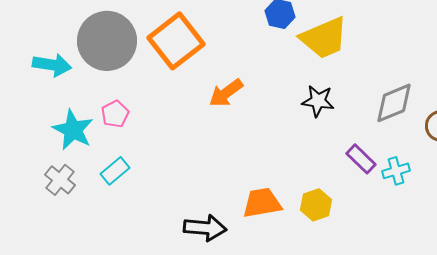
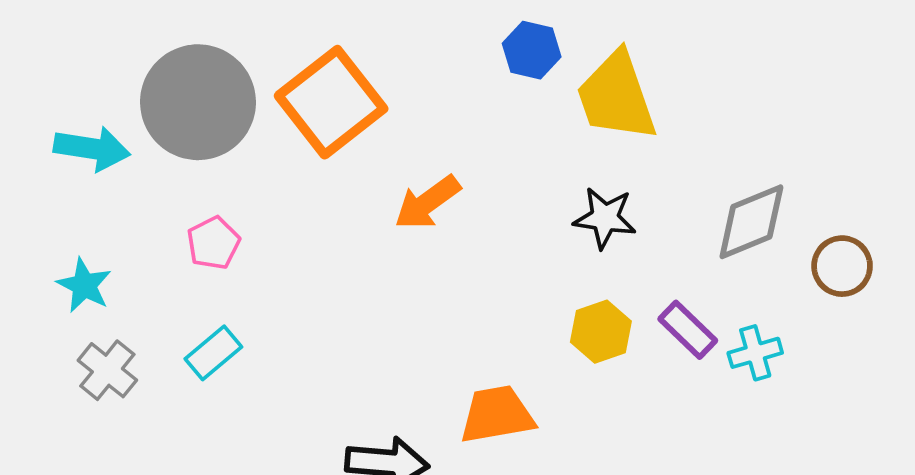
yellow trapezoid: (324, 38) -> (616, 96), turned 94
cyan star: (73, 130) -> (84, 285), moved, size x0.7
yellow hexagon: (316, 205) -> (601, 332), moved

